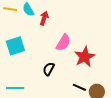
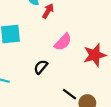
red star: (85, 57) -> (95, 55), moved

